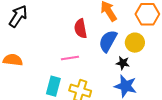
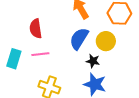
red semicircle: (81, 29) -> (36, 29), moved
cyan rectangle: (53, 86) -> (14, 59), moved

